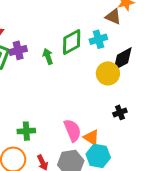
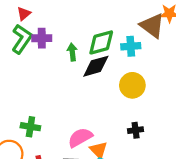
brown triangle: (113, 17) -> (152, 26), size x1.4
black diamond: (123, 59) -> (96, 66), moved
pink semicircle: (72, 130) -> (80, 138), turned -110

